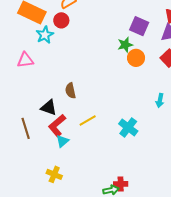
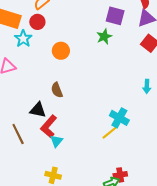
orange circle: (136, 58) -> (61, 51), moved
yellow line: (88, 120) -> (110, 132), moved

